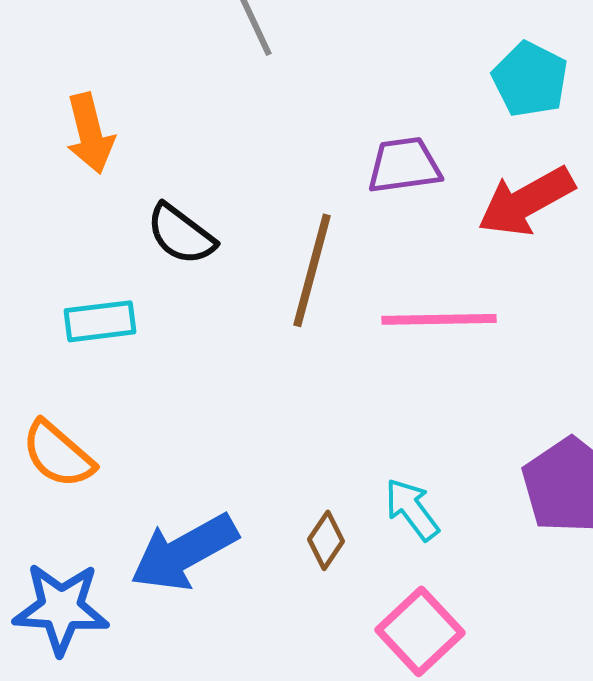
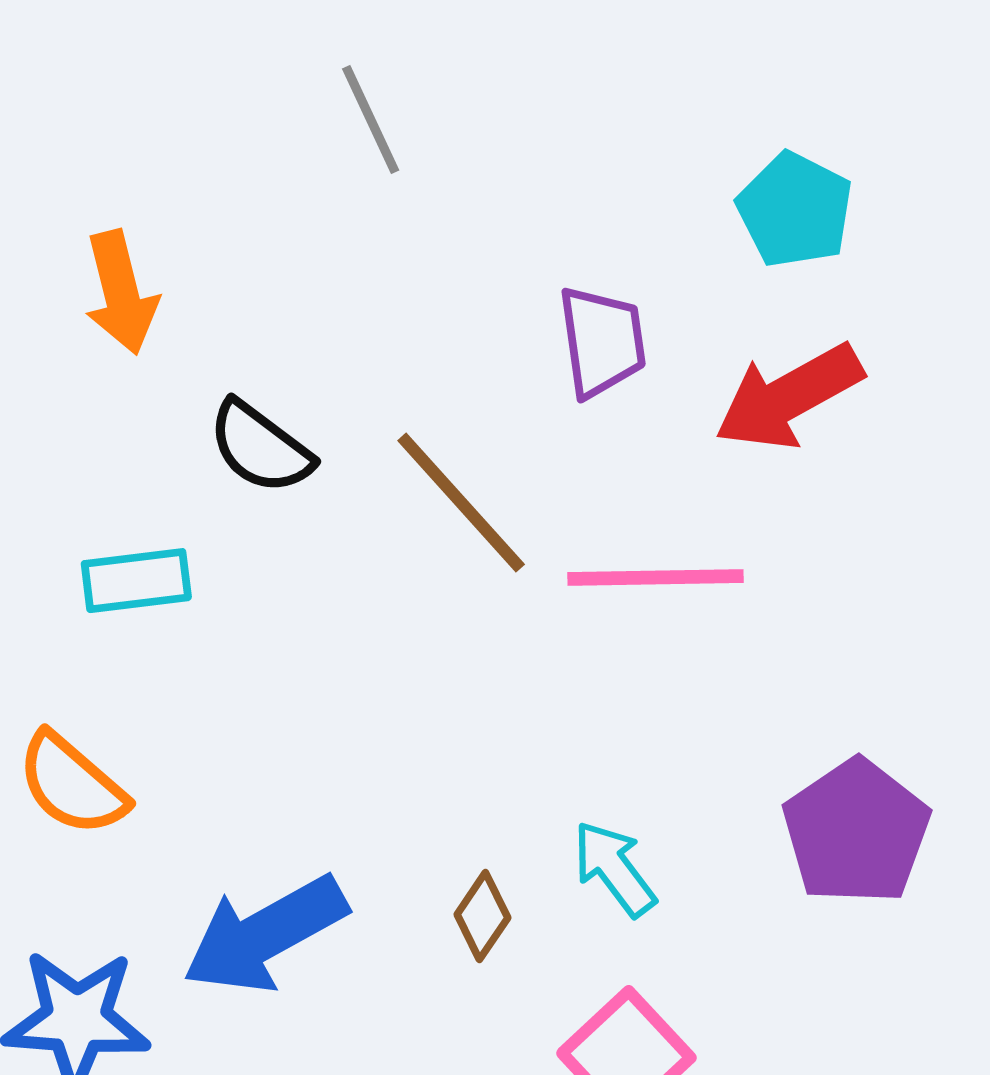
purple trapezoid: (404, 165) -> (602, 342), turned 90
brown line: (312, 270) -> (461, 502), turned -57

